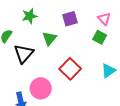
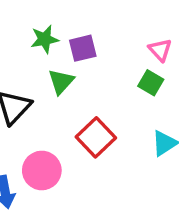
green star: (30, 16) -> (45, 39), moved
purple square: (70, 19) -> (83, 48), moved

